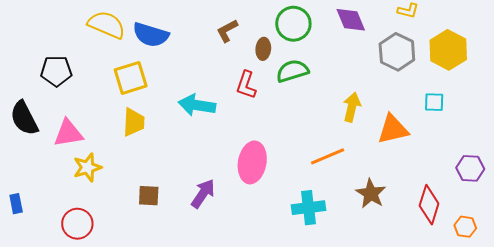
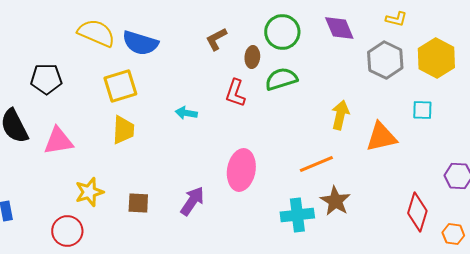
cyan arrow: (197, 105) -> (186, 113), size x0.6
yellow star: (87, 167) -> (89, 192), moved
brown star: (371, 194) -> (335, 201), moved

